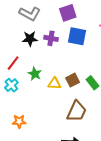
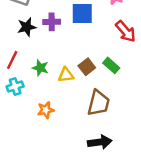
cyan cross: (11, 85) -> (15, 86), turned 32
orange star: (19, 121) -> (46, 110), moved

